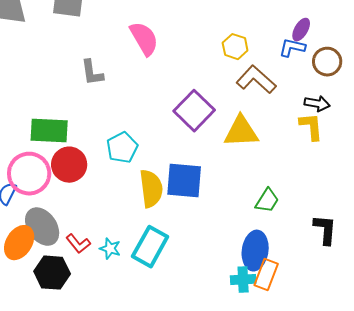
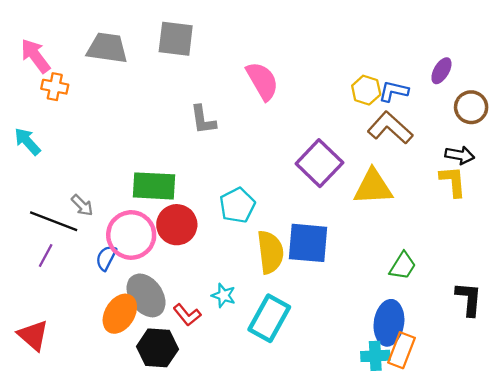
blue L-shape: (292, 48) -> (394, 91), moved
cyan star: (110, 249) -> (224, 295), moved

